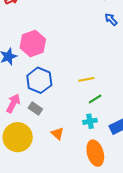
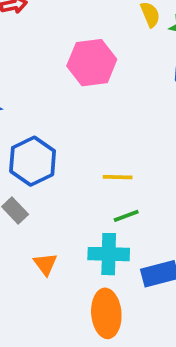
pink hexagon: (33, 44) -> (92, 63), moved
cyan cross: (90, 121) -> (109, 254), size x1.5

